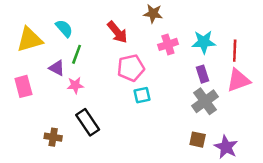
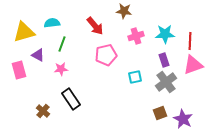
cyan semicircle: (64, 28) -> (52, 23), turned -56
purple triangle: (57, 68) -> (38, 55), moved
cyan square: (142, 95) -> (135, 77), moved
brown cross: (53, 137) -> (43, 111), turned 32
brown square: (198, 140) -> (160, 113), turned -32

